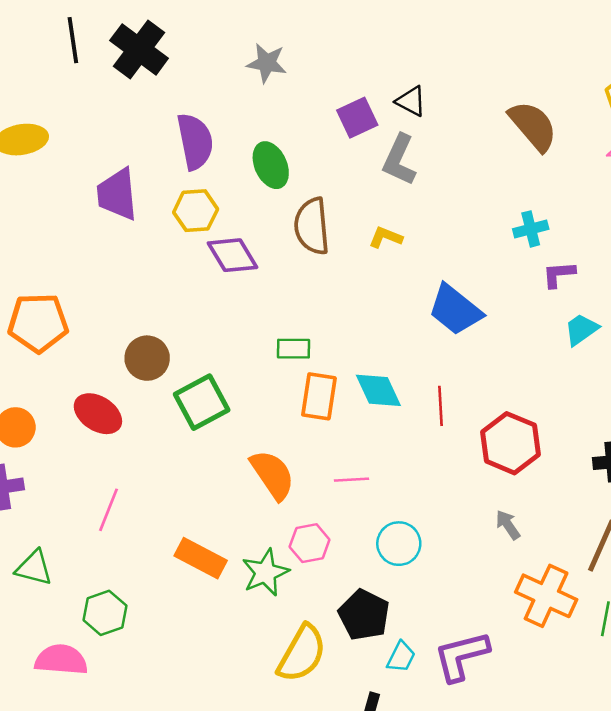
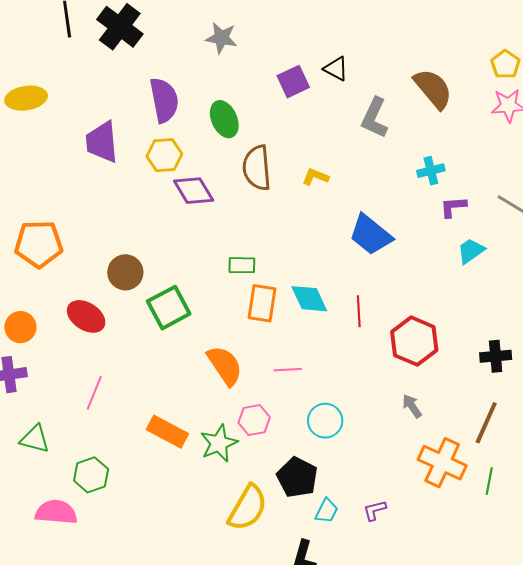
gray L-shape: (399, 160) -> (375, 118), moved
purple L-shape: (461, 656) -> (375, 510), size x0.5

